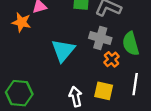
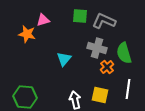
cyan triangle: (63, 50) -> (64, 59), size x0.7

